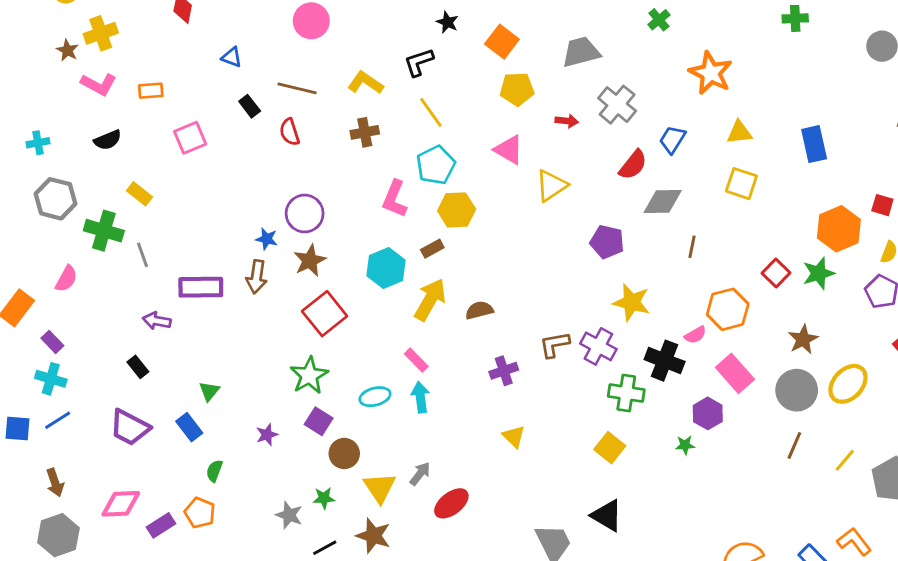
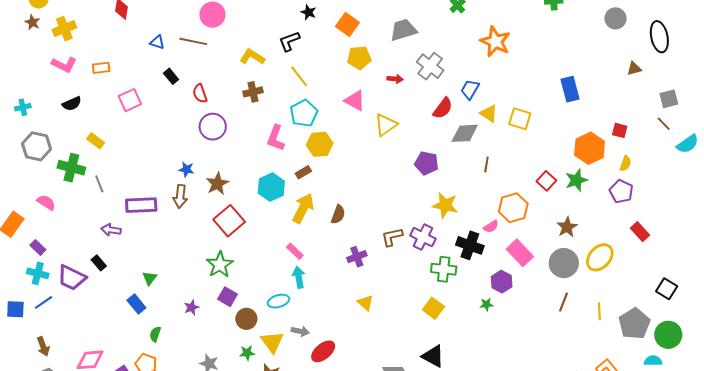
brown star: (67, 50) -> (32, 22), moved
brown line: (297, 88) -> (193, 41), moved
yellow triangle: (739, 132) -> (489, 114), moved, turned 42
purple circle: (305, 213) -> (213, 127), moved
pink semicircle: (66, 279) -> (46, 202), turned -84
brown semicircle: (479, 310) -> (338, 214), turned 126
cyan ellipse: (375, 397) -> (278, 301), moved
purple trapezoid: (130, 428) -> (72, 278), moved
yellow line: (845, 460) -> (599, 311), turned -42
gray arrow: (420, 474) -> (300, 331), turned 66
green star: (324, 498) -> (247, 353), moved

